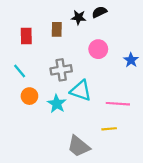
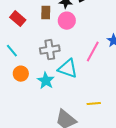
red rectangle: (26, 36) -> (18, 19), turned -49
pink circle: (98, 49) -> (67, 21), moved
pink line: (118, 104) -> (93, 52), moved, turned -65

